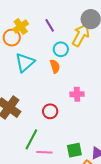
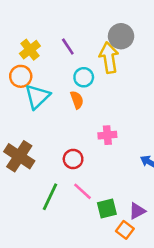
yellow arrow: (81, 35) -> (109, 58), turned -35
orange circle: (12, 38) -> (21, 76), moved
pink line: (44, 152) -> (82, 191), moved, turned 42

